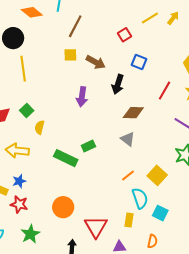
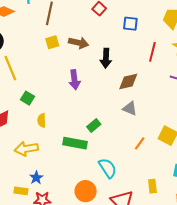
blue square: (139, 62) -> (130, 24), moved
green square: (27, 110) -> (28, 98), moved
cyan semicircle: (140, 198) -> (108, 168), moved

